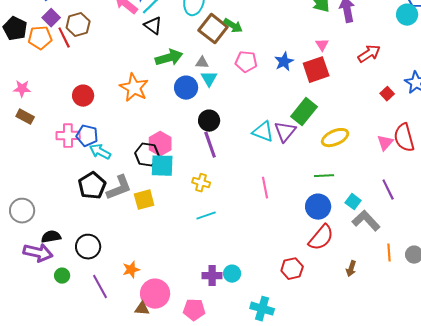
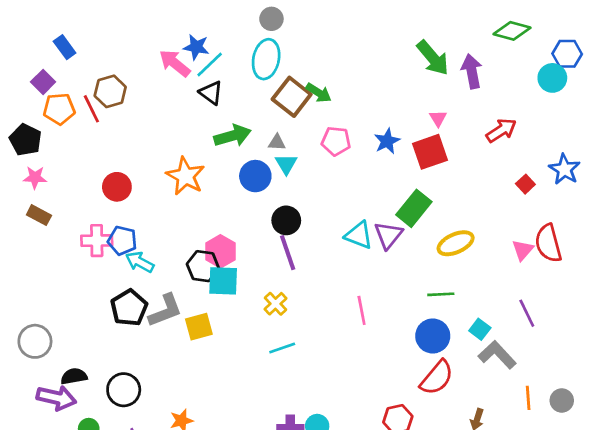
purple square: (51, 18) -> (43, 82), moved
black pentagon: (15, 29) -> (26, 140), moved
yellow cross: (201, 183) -> (276, 304), turned 30

